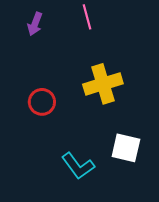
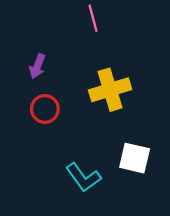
purple arrow: (35, 24) -> (37, 66), moved

